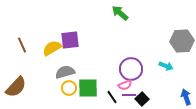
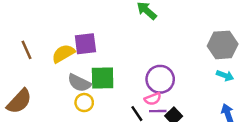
cyan arrow: (166, 66) -> (225, 76), moved
gray semicircle: (65, 72) -> (79, 83), turned -138
green square: (88, 88) -> (103, 78), moved

